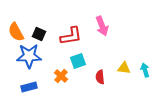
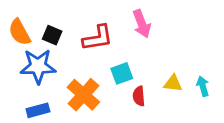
cyan square: (78, 61) -> (122, 73), moved
orange cross: (61, 76) -> (83, 95), size x1.6

